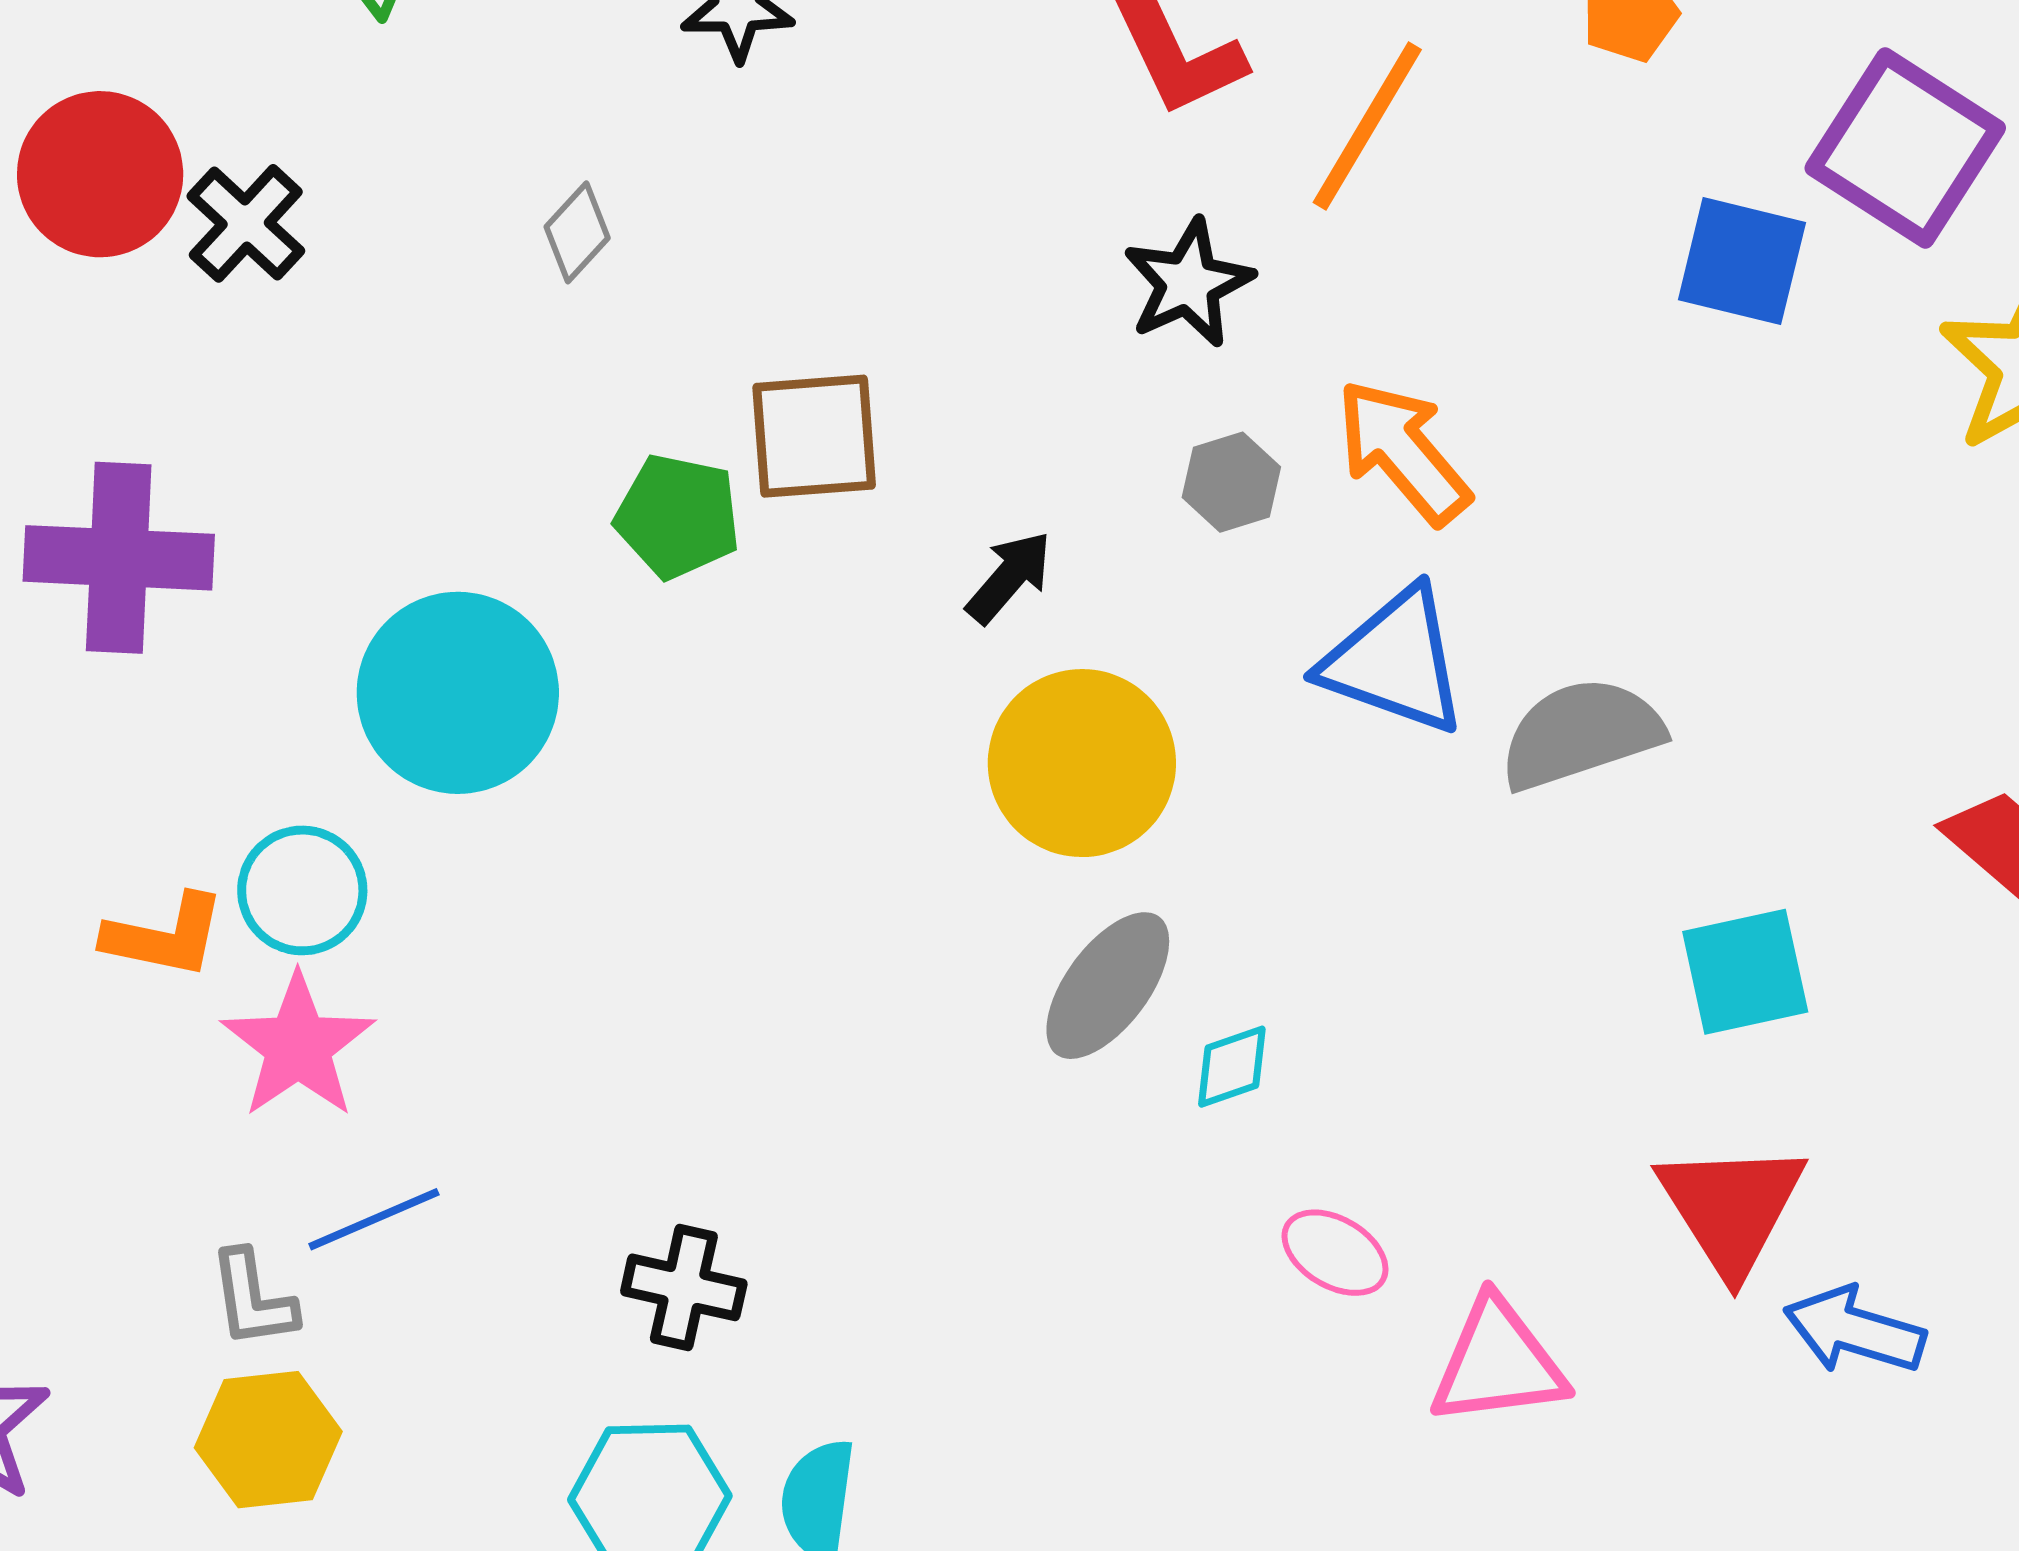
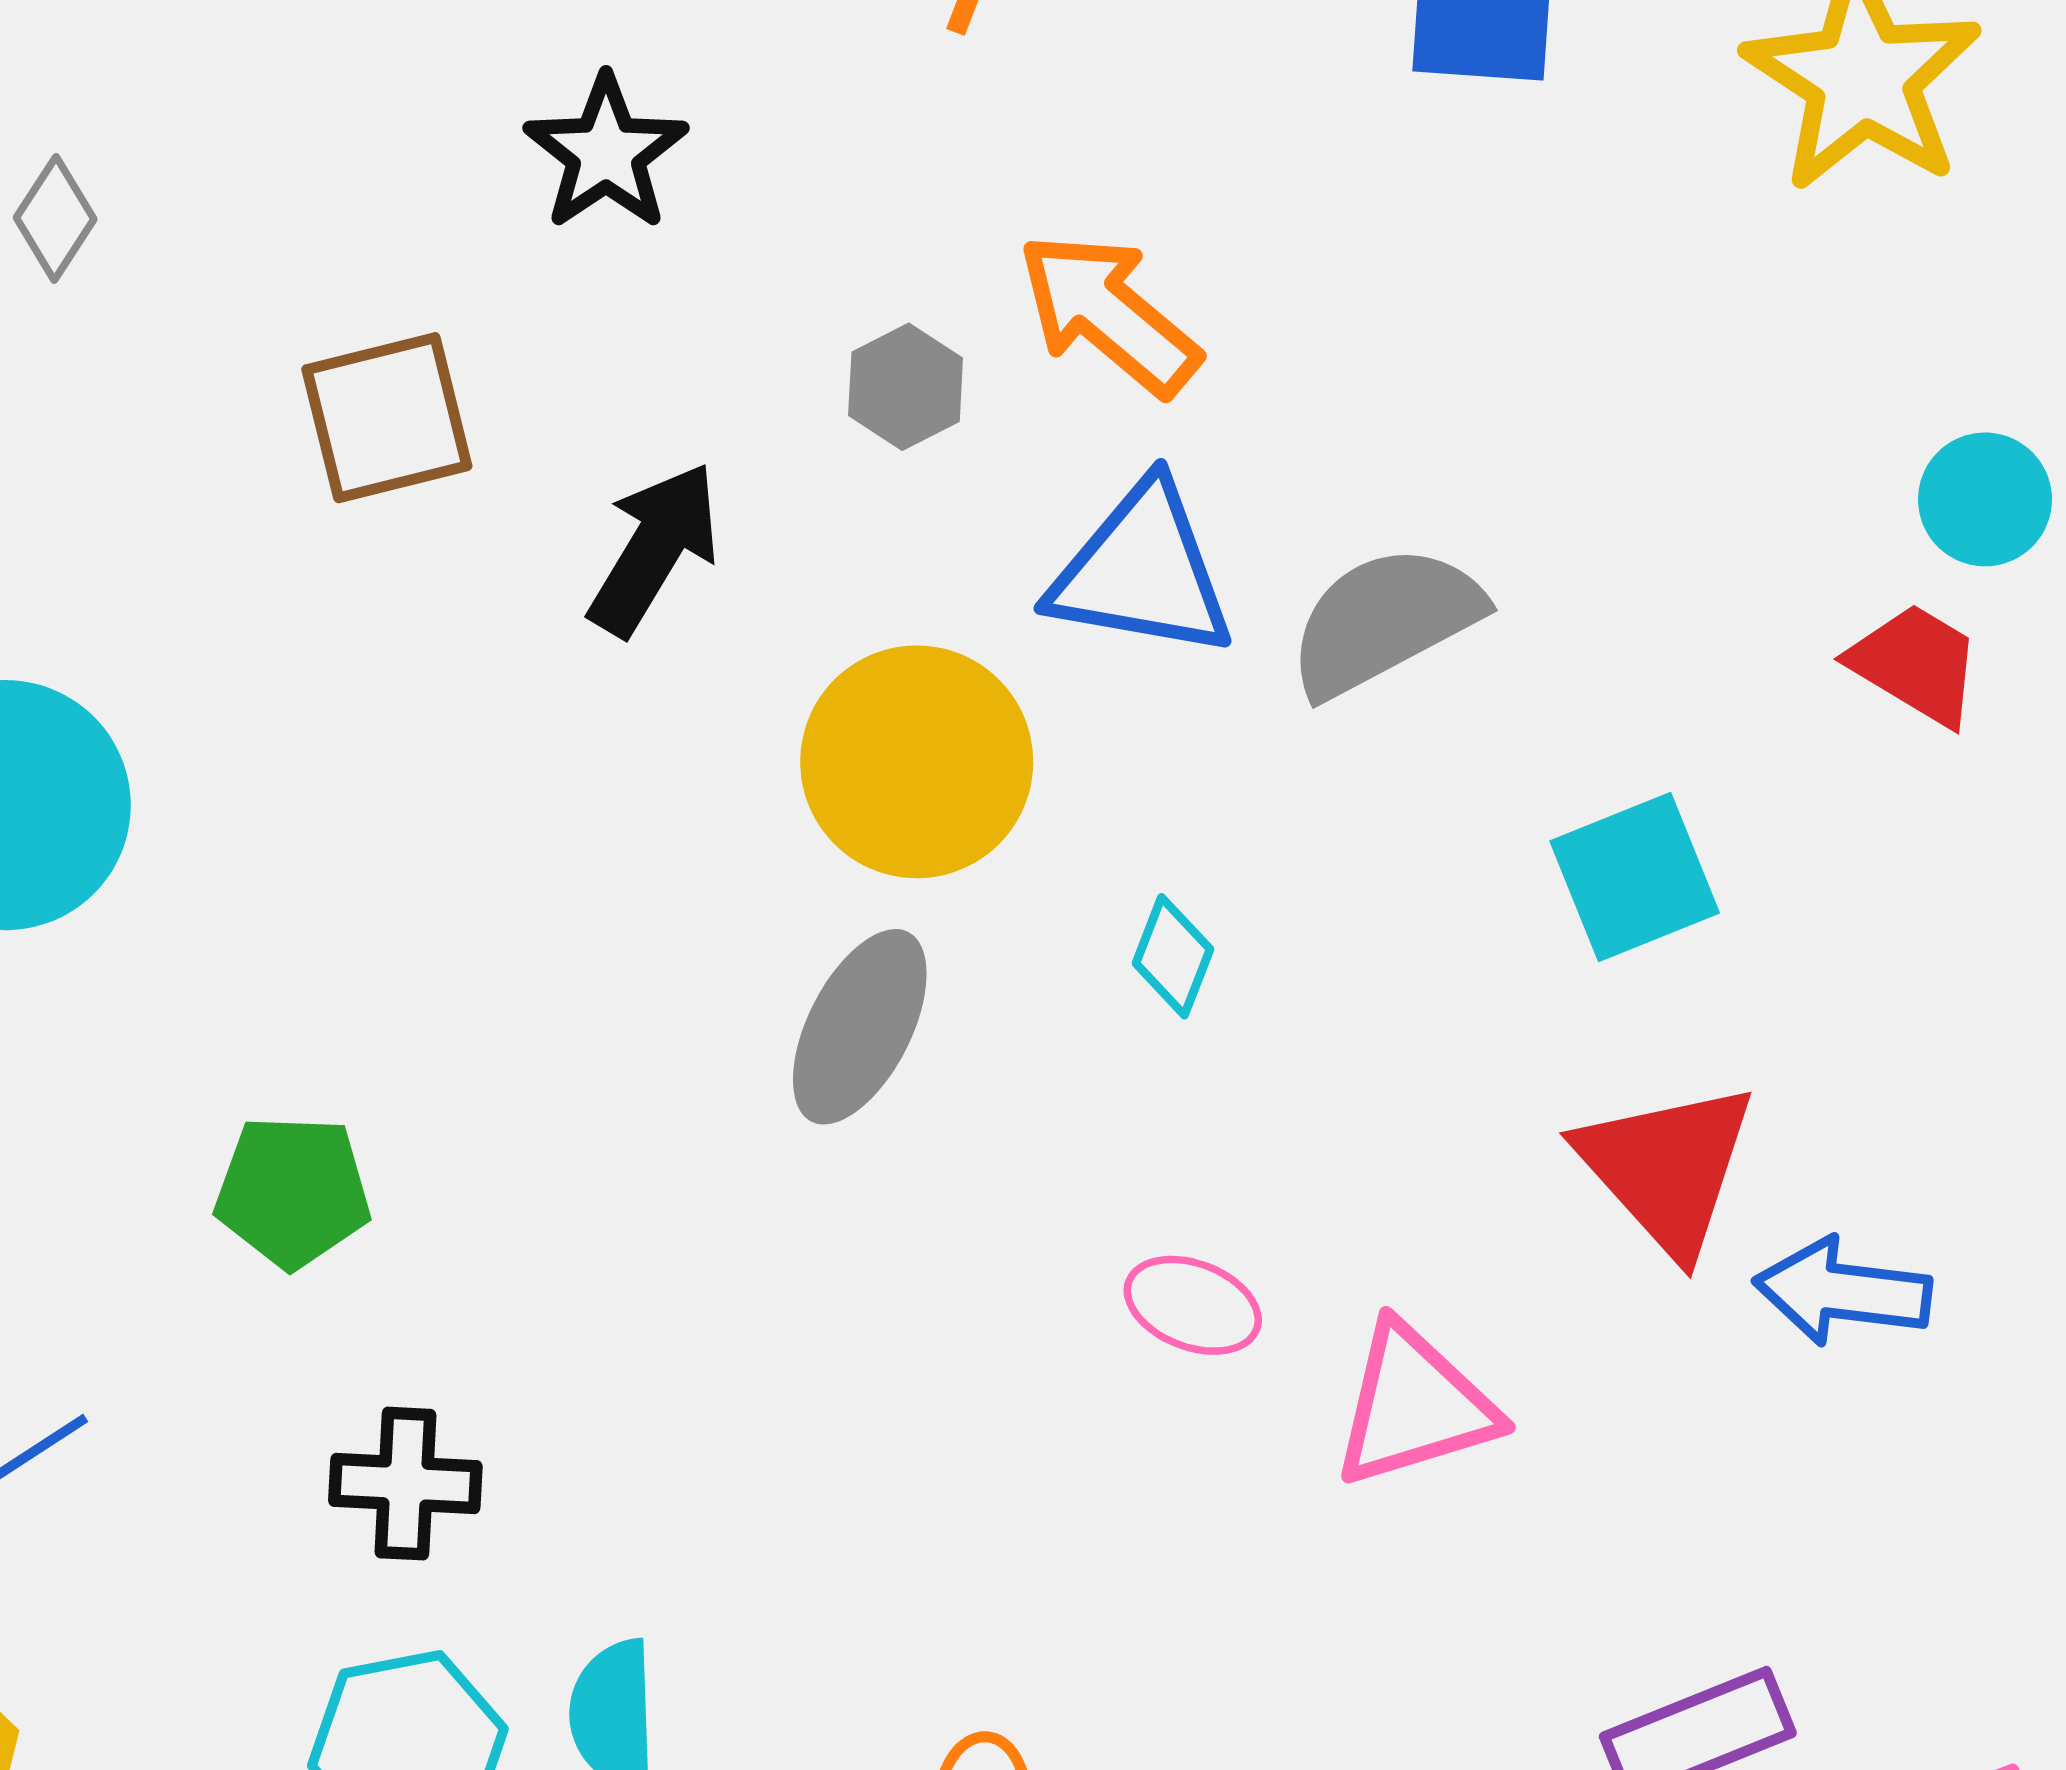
black star: (1188, 283) -> (606, 153), moved
green pentagon: (678, 516) -> (293, 1191), moved
black arrow: (1009, 577) -> (654, 549), size x1.4
yellow circle: (1082, 763) -> (917, 762), moved
cyan diamond: (1232, 1067) -> (1173, 956), moved, turned -40

